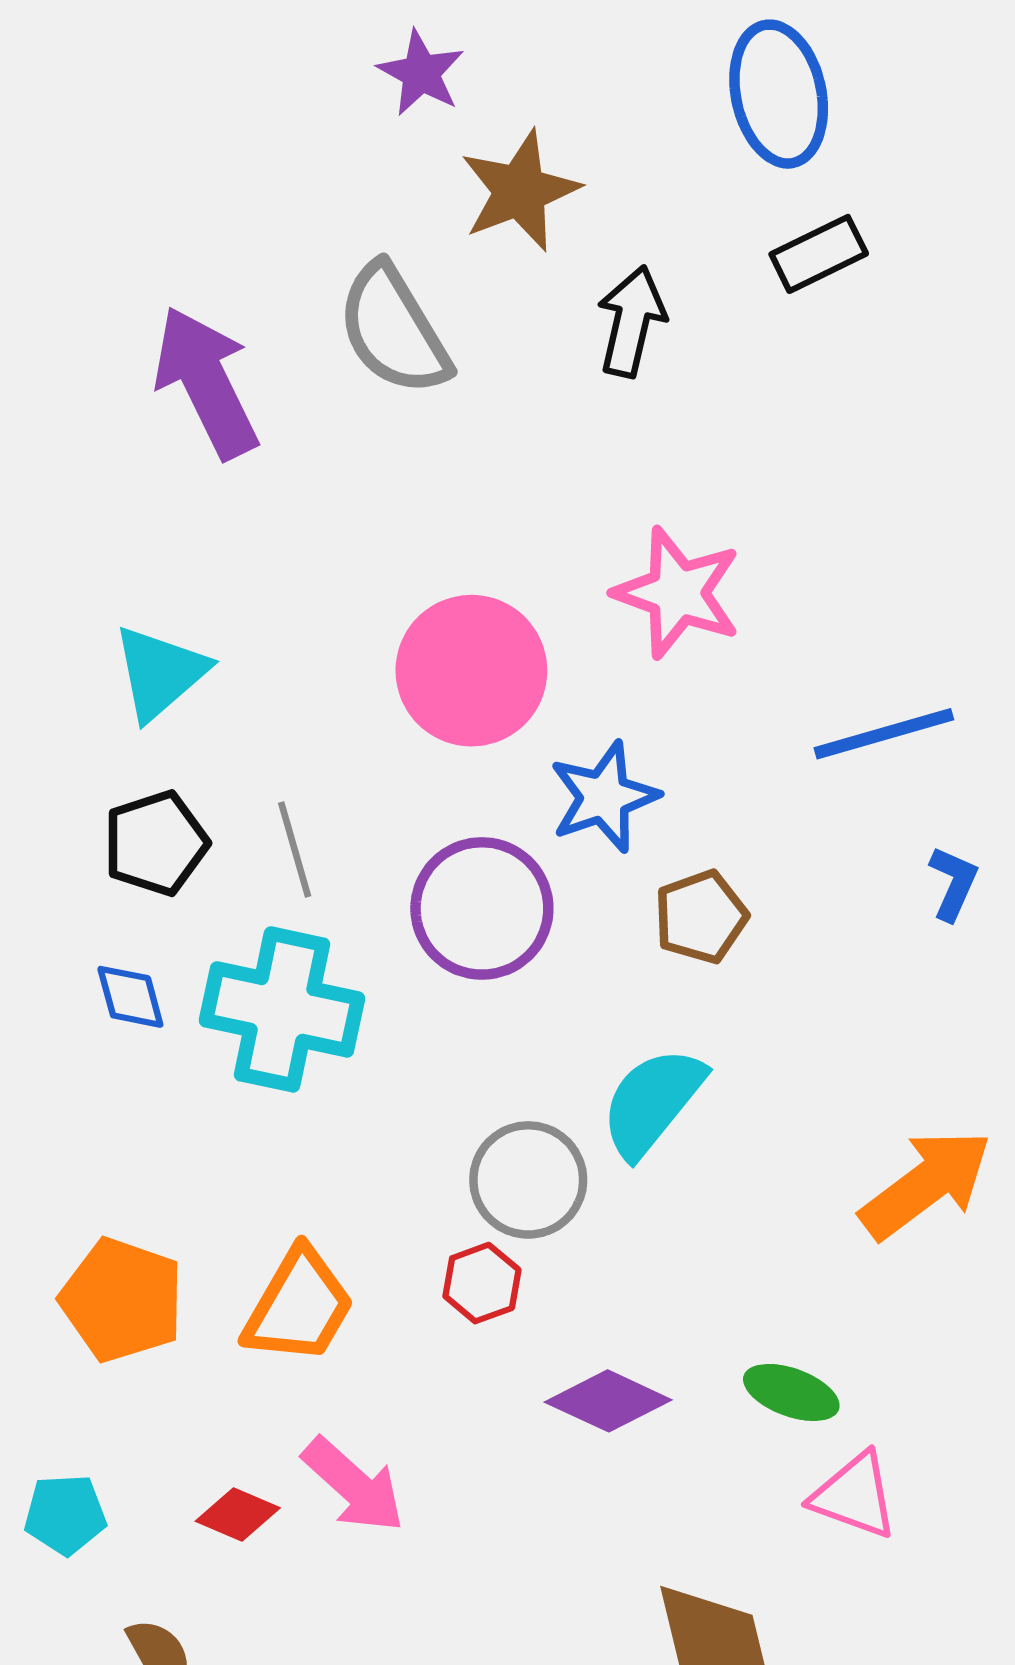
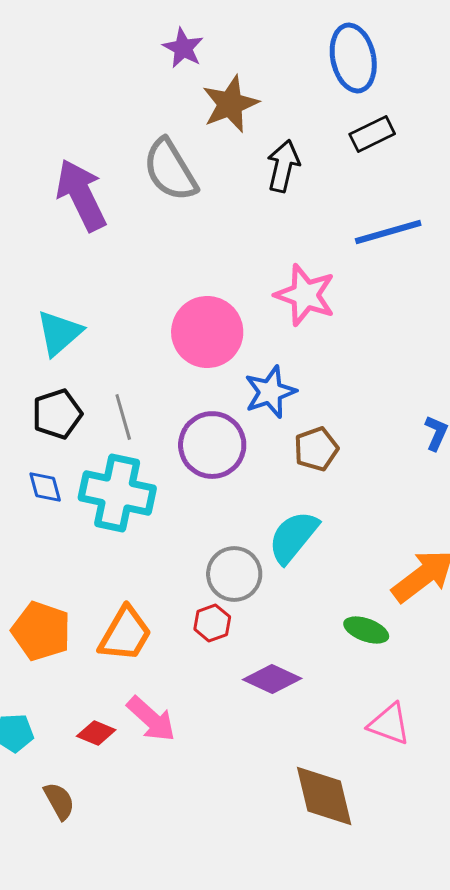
blue line: (884, 734) -> (388, 232), moved
green ellipse: (791, 1392) -> (366, 630), moved

